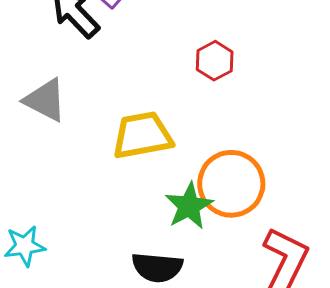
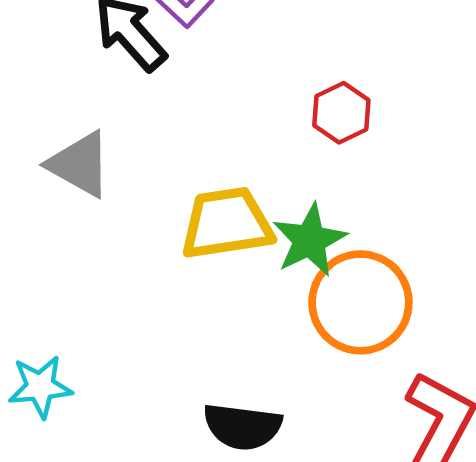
green star: (189, 206) -> (310, 240), moved

